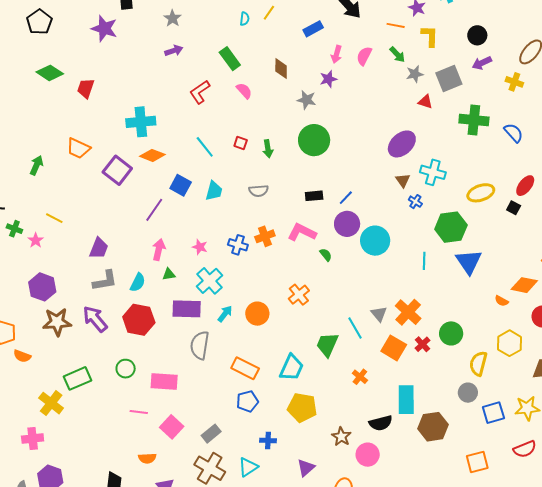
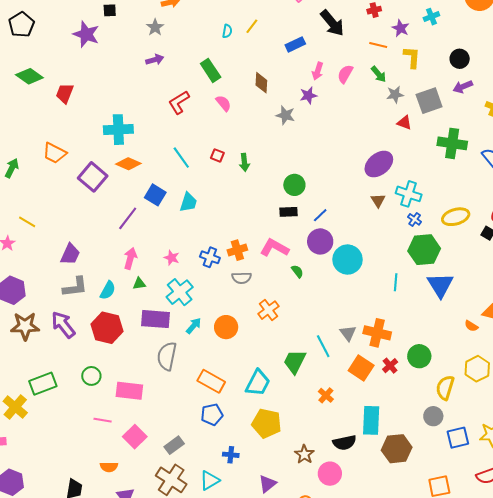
green circle: (314, 140) -> (294, 185), moved, size x0.7
gray semicircle: (259, 191) -> (242, 278), moved
blue cross: (415, 202) -> (415, 219), moved
orange cross: (408, 312) -> (377, 333), turned -32

